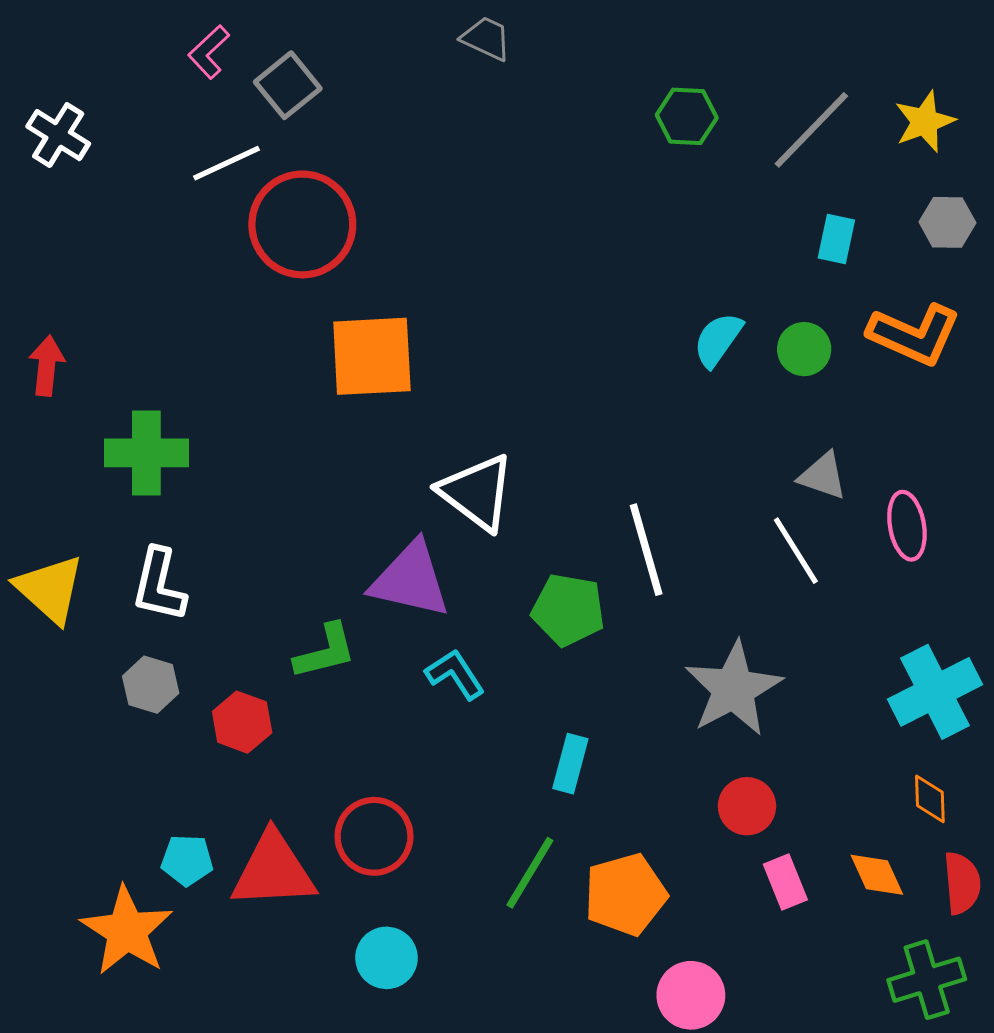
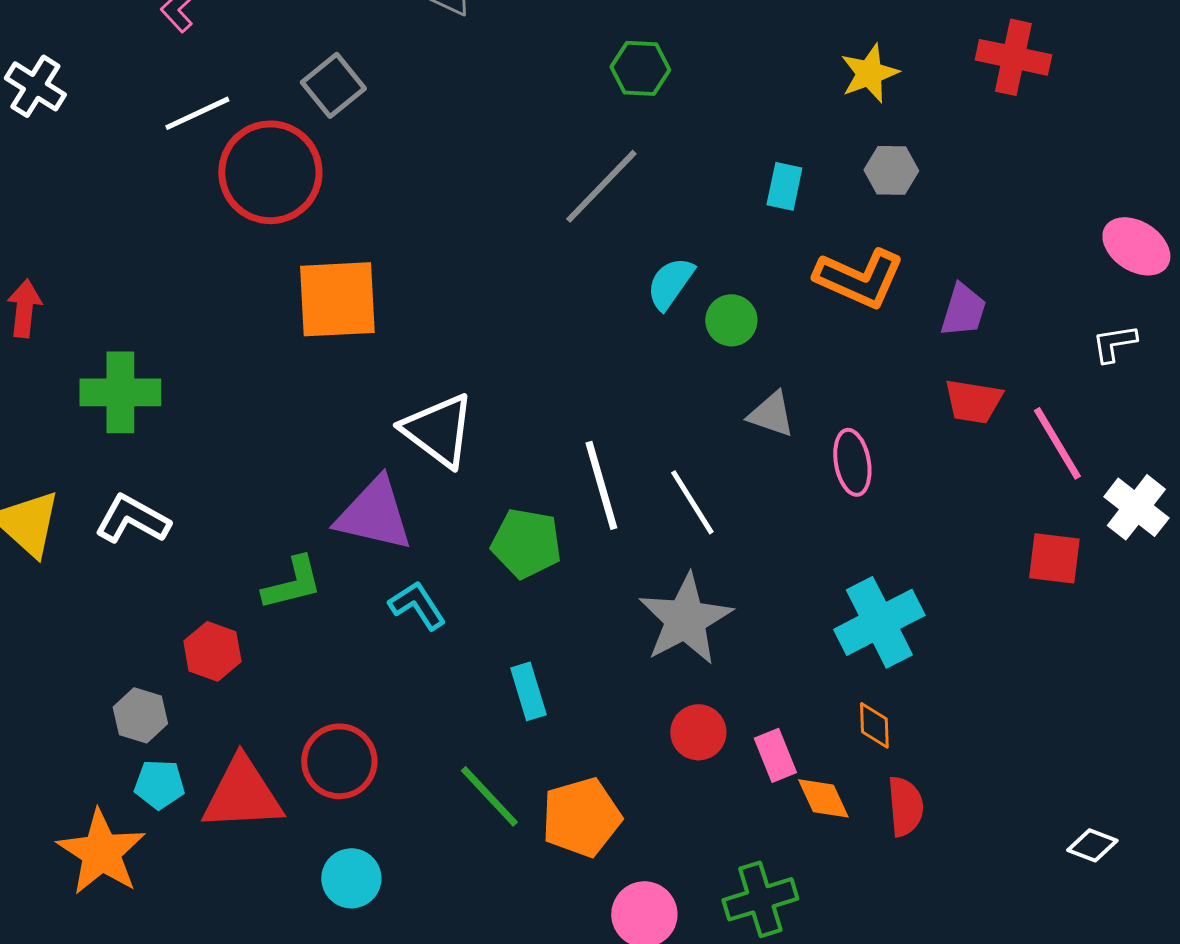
gray square: (288, 85) -> (333, 85), moved
gray line: (811, 130) -> (601, 186), moved
green circle: (804, 349) -> (731, 320), moved
white line: (796, 551) -> (692, 502), moved
white L-shape: (159, 585) -> (132, 519), turned 106
gray hexagon: (151, 685) -> (140, 715), moved
cyan rectangle: (570, 764) -> (528, 691), turned -32
green line: (530, 873) -> (489, 796), turned -74
pink rectangle: (785, 882) -> (775, 755), moved
green cross: (927, 980) -> (760, 899), moved

